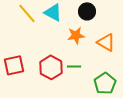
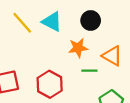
green line: (74, 66) -> (89, 71), moved

